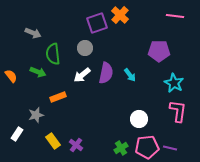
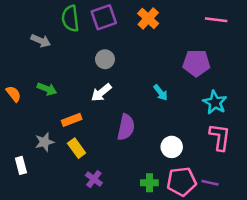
purple square: (97, 23) -> (104, 17), moved
green semicircle: (53, 54) -> (70, 18), moved
purple semicircle: (106, 73) -> (126, 127), moved
white rectangle: (17, 134) -> (21, 165), turned -48
yellow rectangle: (53, 141) -> (77, 148), moved
green cross: (121, 148) -> (149, 183), turned 32

